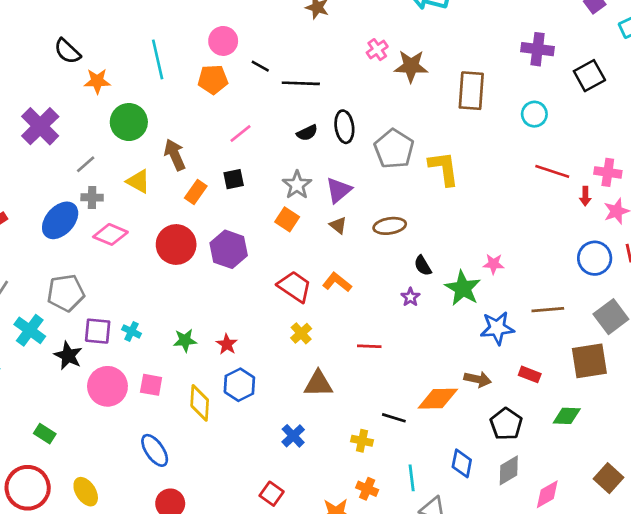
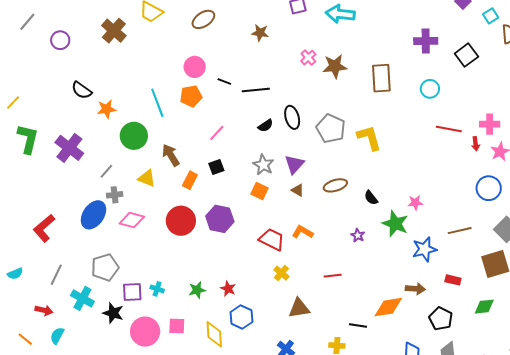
cyan line: (158, 59) -> (157, 103), moved
black semicircle: (423, 266) -> (371, 198), moved

